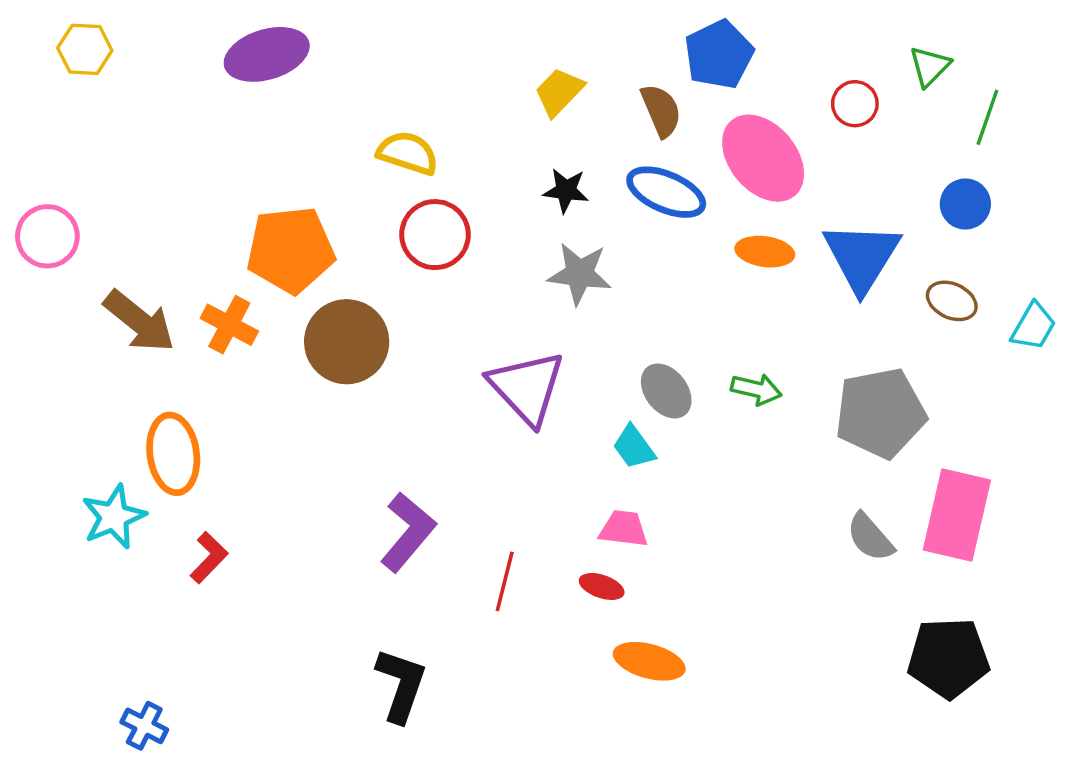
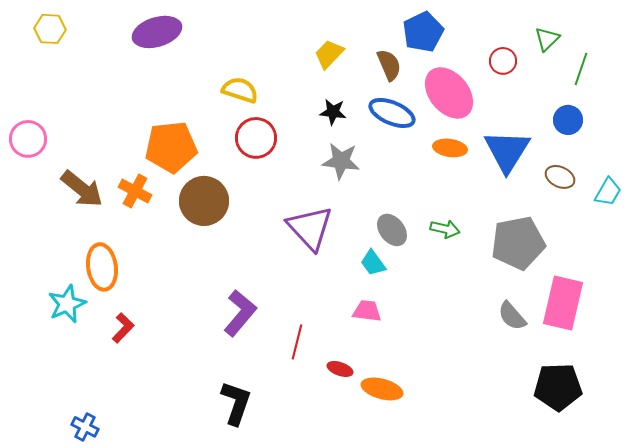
red ellipse: (602, 586) -> (340, 369), moved

